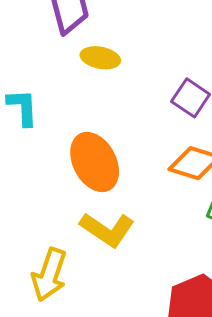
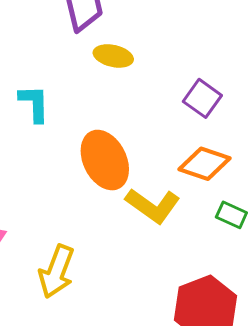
yellow L-shape: (107, 229) -> (153, 206), moved

